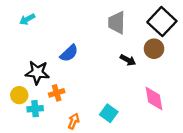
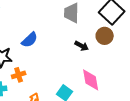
pink diamond: (154, 99) -> (91, 80), moved

